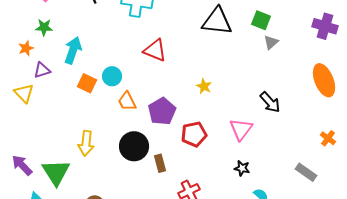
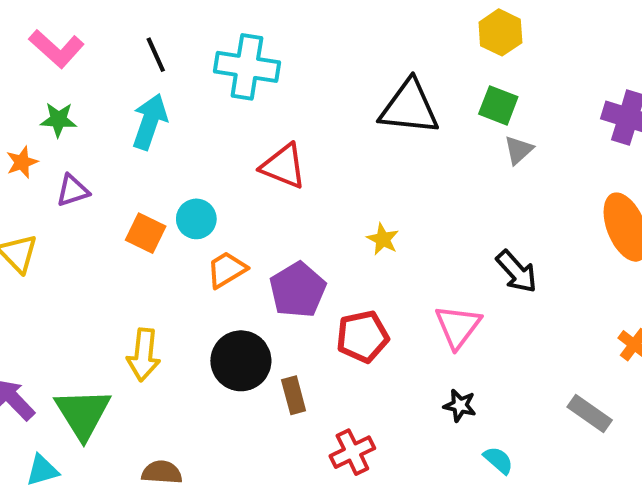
cyan arrow: (73, 50) -> (150, 122), moved
purple triangle: (42, 70) -> (73, 191), moved
orange trapezoid: (127, 101) -> (227, 270), turned 85

